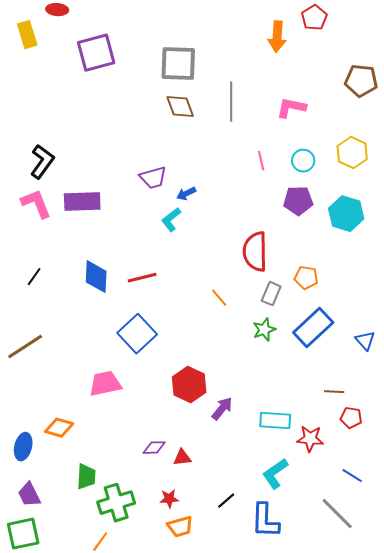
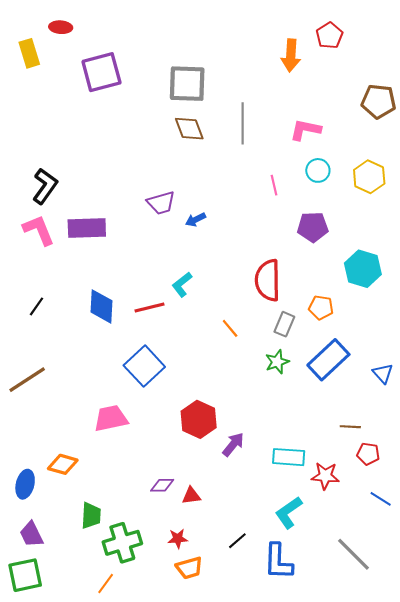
cyan circle: (303, 161) -> (318, 170), moved
cyan hexagon: (346, 214) -> (363, 269), moved
cyan L-shape: (171, 220) -> (182, 284), moved
blue line: (352, 476) -> (381, 499), moved

